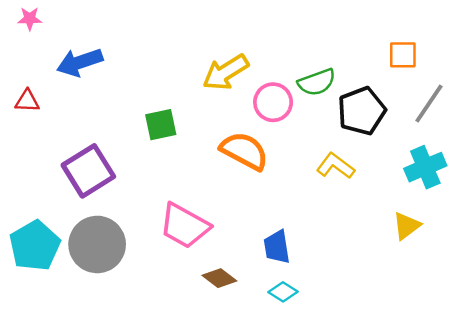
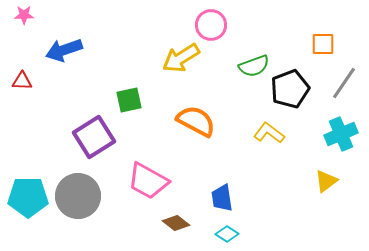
pink circle: (273, 102) -> (211, 25), moved
purple square: (88, 171) -> (94, 137), moved
cyan pentagon: (35, 246) -> (28, 197), turned 30

